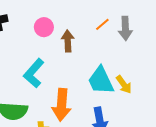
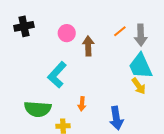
cyan trapezoid: (101, 81) -> (140, 66), moved
orange arrow: (62, 105) -> (82, 104), size x0.5

